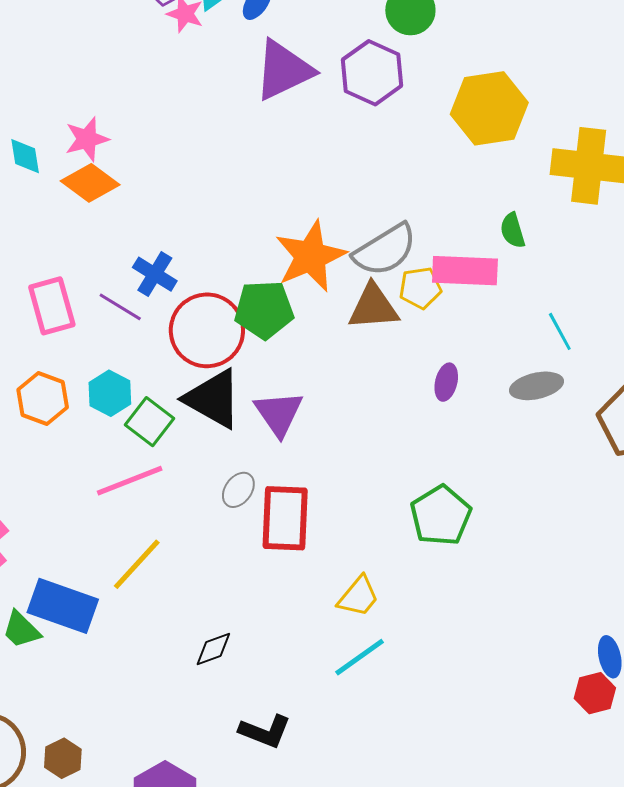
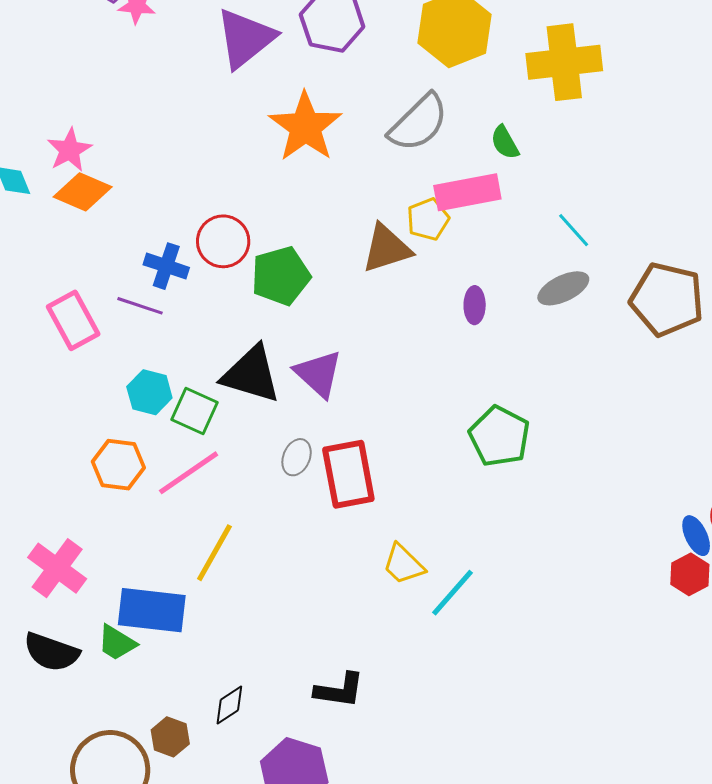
gray semicircle: (385, 250) -> (418, 123), moved
orange star: (310, 256) -> (305, 127), moved
red circle: (207, 330) -> (223, 241), moved, size x0.7
orange hexagon: (43, 399) -> (118, 465), moved
yellow trapezoid: (358, 596) -> (403, 564), moved, turned 108
black diamond: (213, 649) -> (229, 705), moved
black L-shape: (265, 731) -> (339, 690), moved
brown hexagon: (63, 758) -> (170, 737), moved

